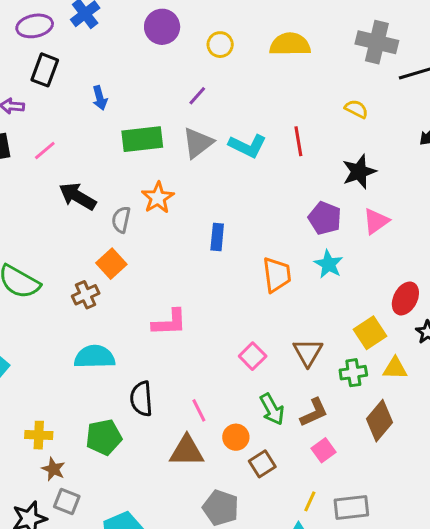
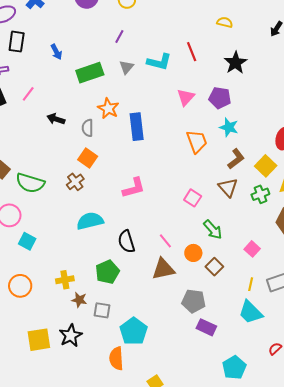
gray triangle: (198, 143) -> (127, 67), size x0.7
black arrow: (77, 196) -> (56, 119), size x0.7
pink triangle: (376, 221) -> (186, 97), moved
blue rectangle: (217, 237) -> (137, 127), moved, size x1.5
brown L-shape: (314, 412) -> (236, 159), moved
gray square: (67, 501) -> (102, 310), moved

